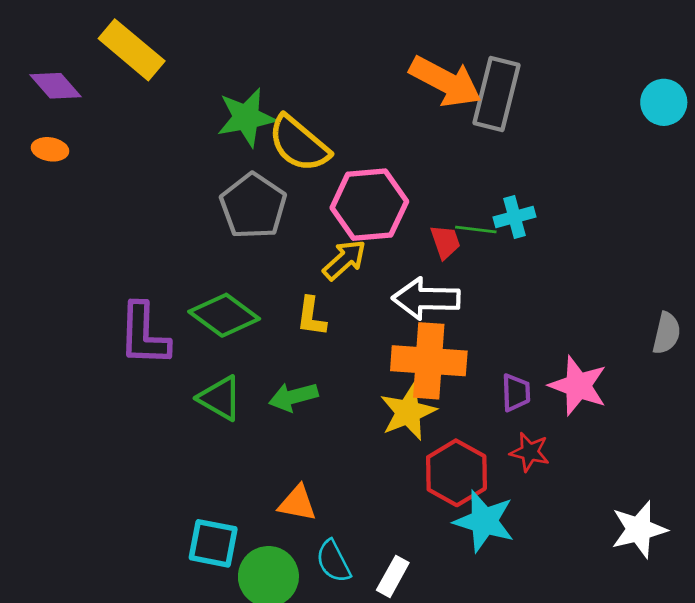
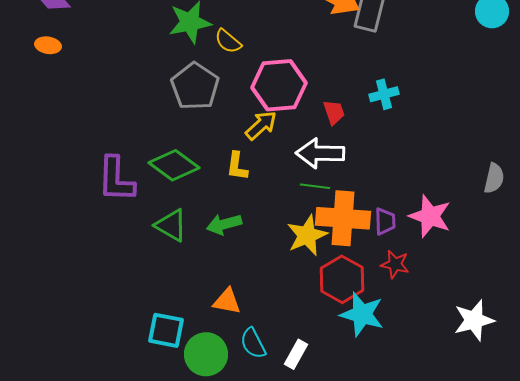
yellow semicircle: (299, 144) -> (228, 41), size x0.6
green line: (476, 229) -> (315, 186), moved
orange cross: (429, 361) -> (343, 218), moved

